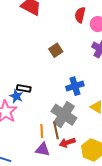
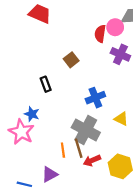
red semicircle: (80, 15) -> (100, 34), moved
black rectangle: (24, 88) -> (46, 84), moved, turned 64
purple triangle: (43, 149) -> (50, 174), moved, turned -35

